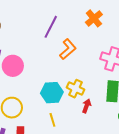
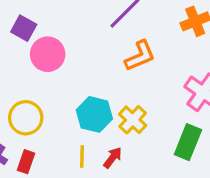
red arrow: (87, 106) -> (113, 158), moved

